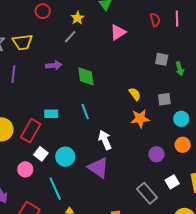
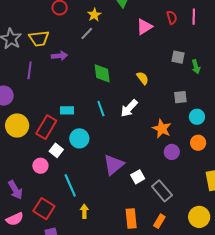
pink triangle: (118, 32) -> (144, 27), moved
purple arrow: (54, 65) -> (60, 56), moved
yellow semicircle: (135, 94) -> (143, 78), moved
orange star: (140, 119) -> (162, 129), moved, turned 30
white arrow: (105, 140) -> (129, 108), moved, turned -114
cyan circle: (65, 157) -> (79, 138), moved
purple triangle: (98, 168) -> (114, 165), turned 45
white square: (172, 182) -> (138, 177), moved

